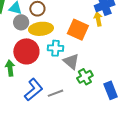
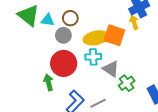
gray circle: (21, 22) -> (63, 35), moved
yellow ellipse: (41, 29) -> (96, 38), moved

